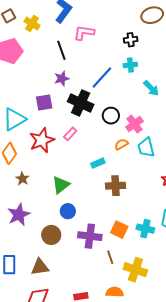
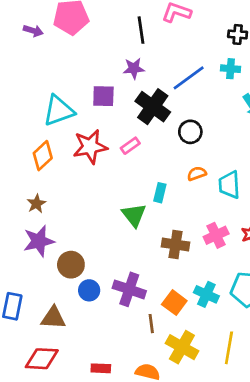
pink cross: (134, 124) -> (216, 235), moved
cyan rectangle: (98, 163) -> (160, 193), turned -64
brown star: (22, 179) -> (36, 204), moved
green triangle: (61, 185) -> (134, 215), moved, turned -42
brown cross: (116, 186) -> (176, 245), moved
blue circle: (68, 211) -> (89, 290), moved
orange square: (119, 230) -> (174, 303), moved
brown circle: (51, 235) -> (71, 265), moved

